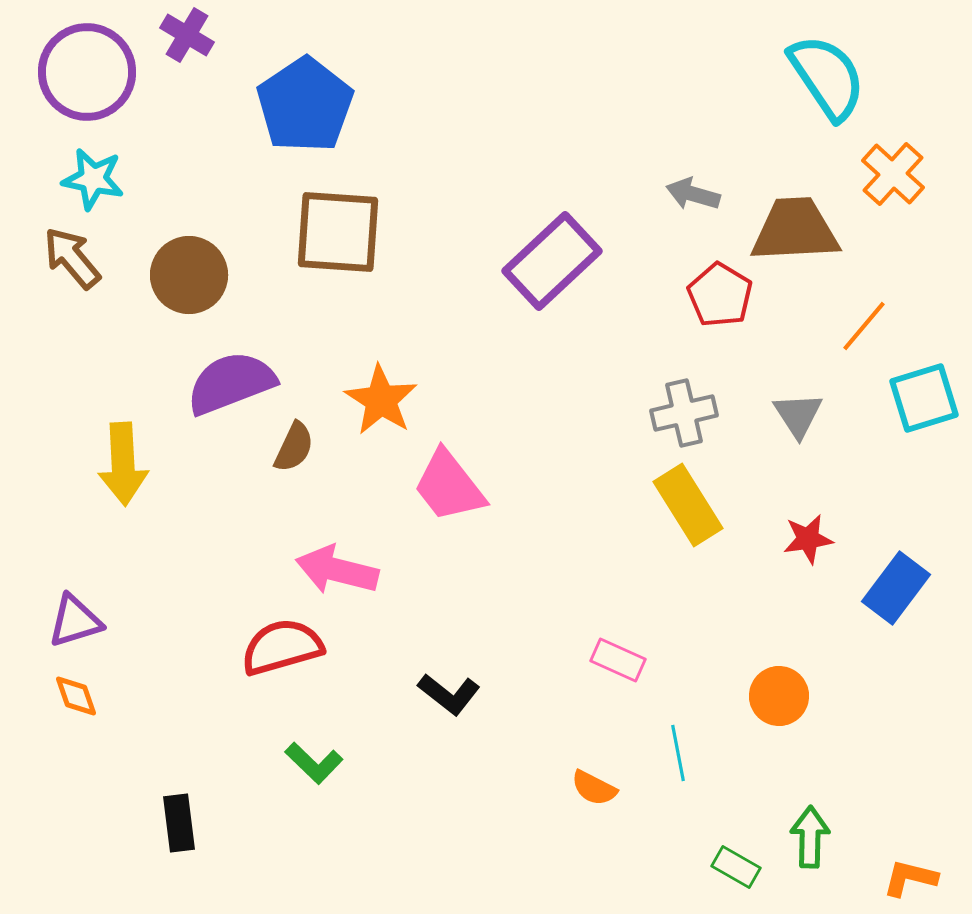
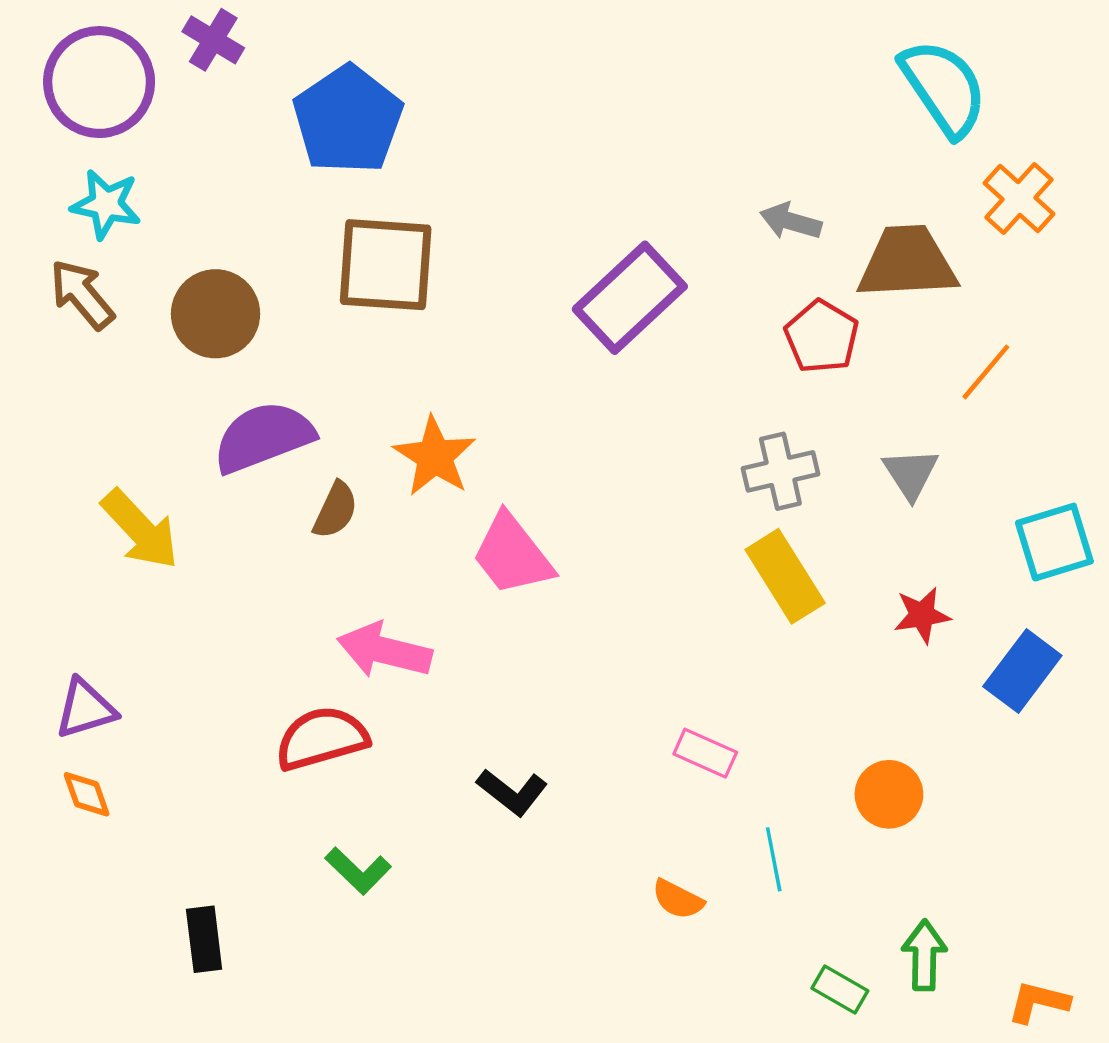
cyan square: (924, 398) -> (1054, 542), moved
yellow arrow: (123, 464) -> (140, 529), turned -40

